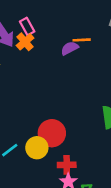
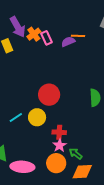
pink rectangle: (27, 26) -> (46, 38), moved
red circle: (52, 133) -> (49, 95), moved

